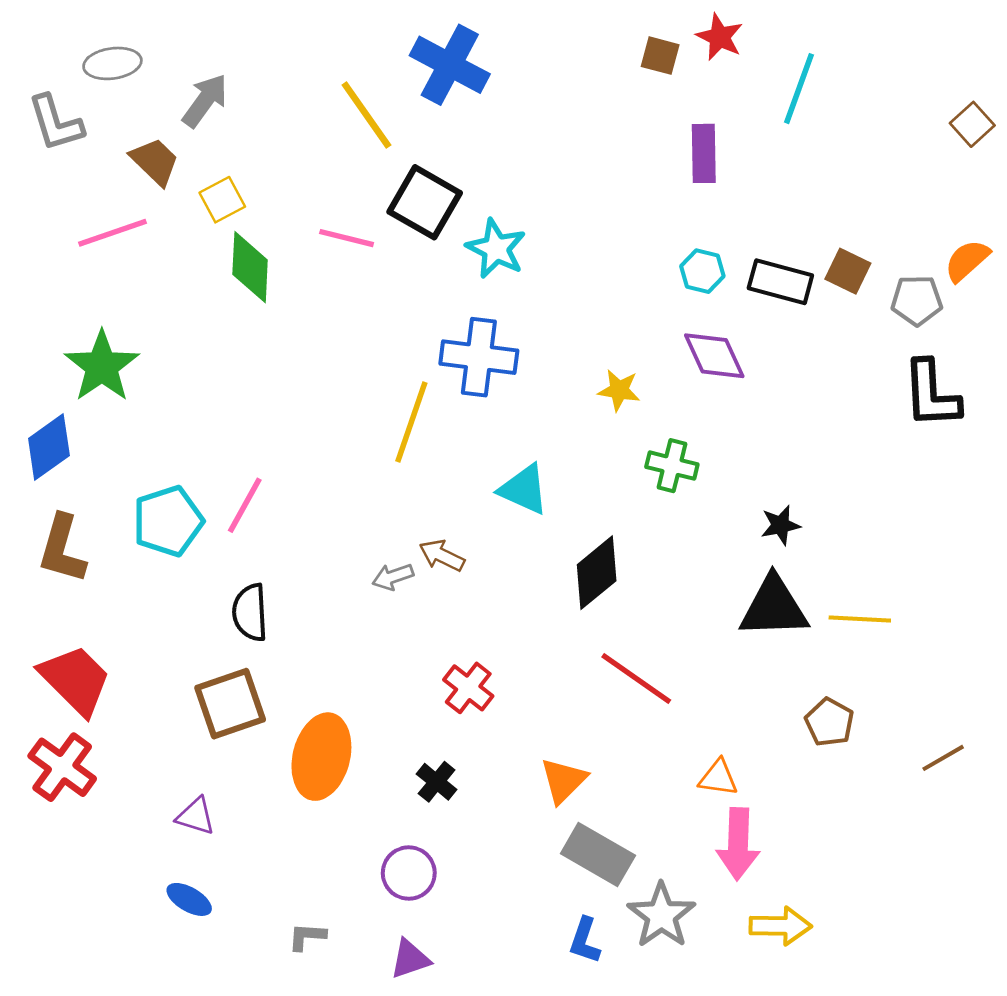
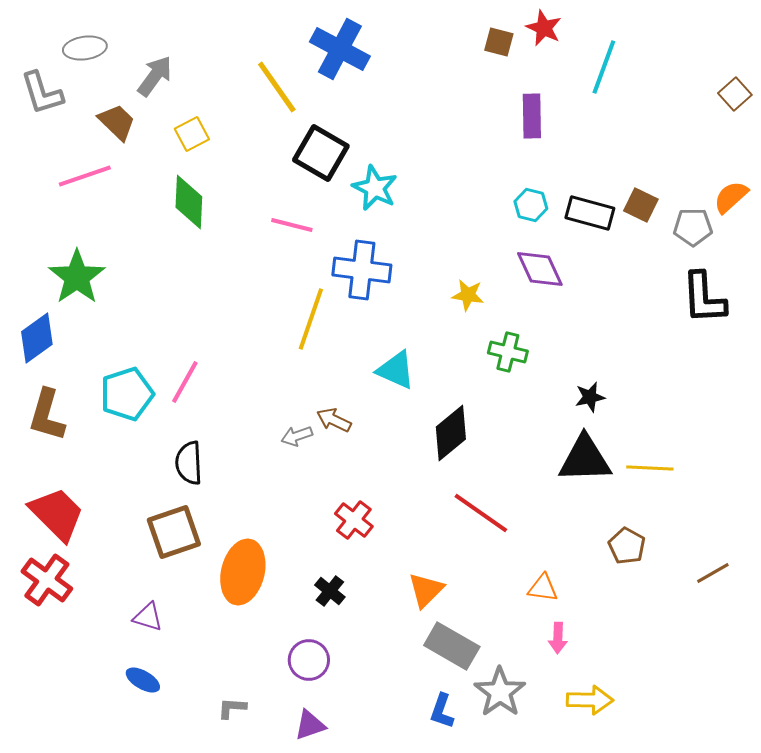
yellow square: (222, 200) -> (192, 134), moved
pink line: (347, 238) -> (292, 225), moved
pink arrow: (738, 844) -> (558, 638), size x0.6

